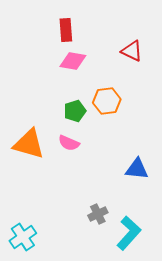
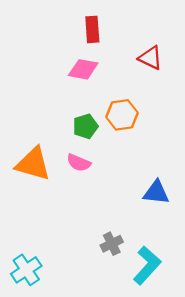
red rectangle: (66, 30) -> (92, 29), moved

